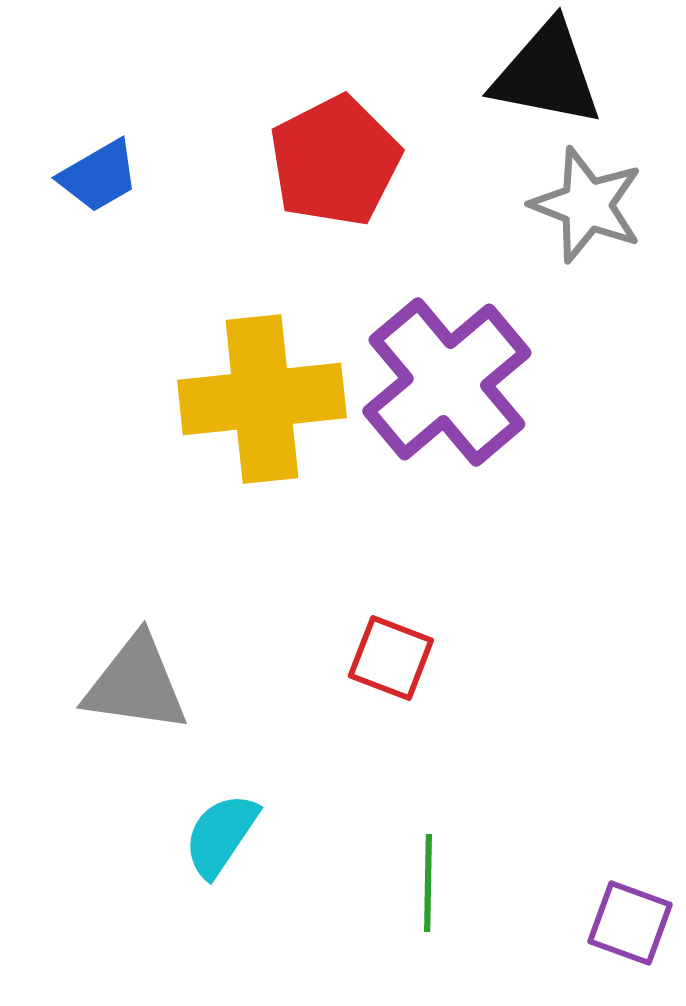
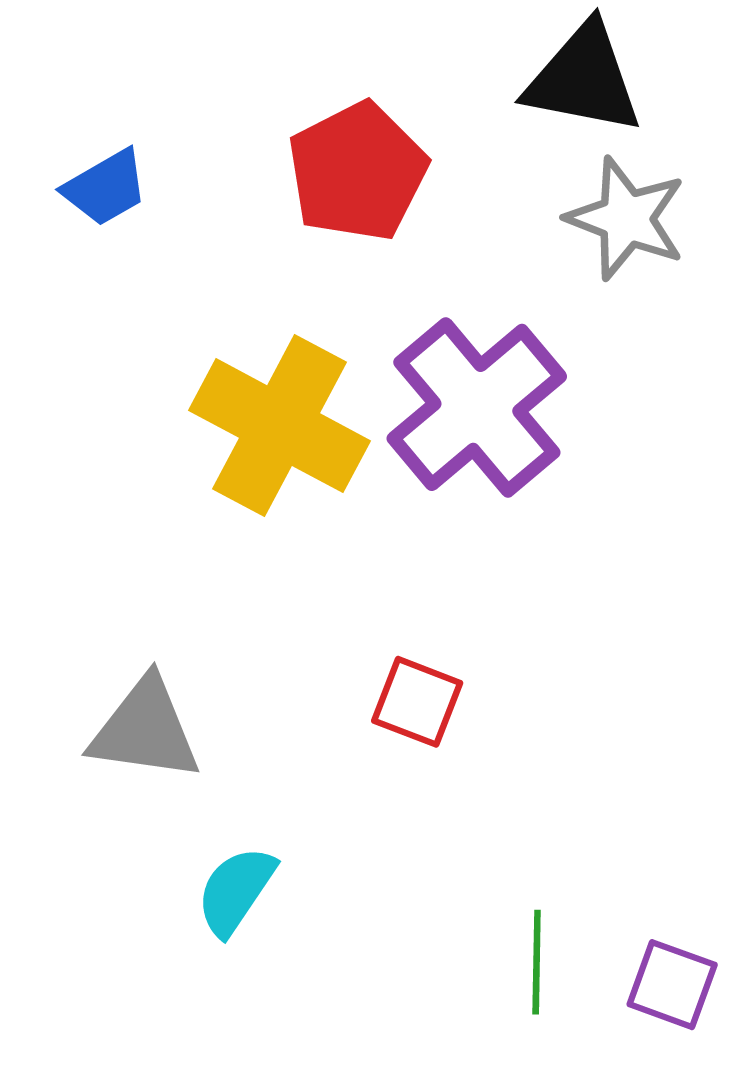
yellow cross: (262, 399) -> (280, 426), turned 34
green line: (428, 883) -> (537, 962), moved

